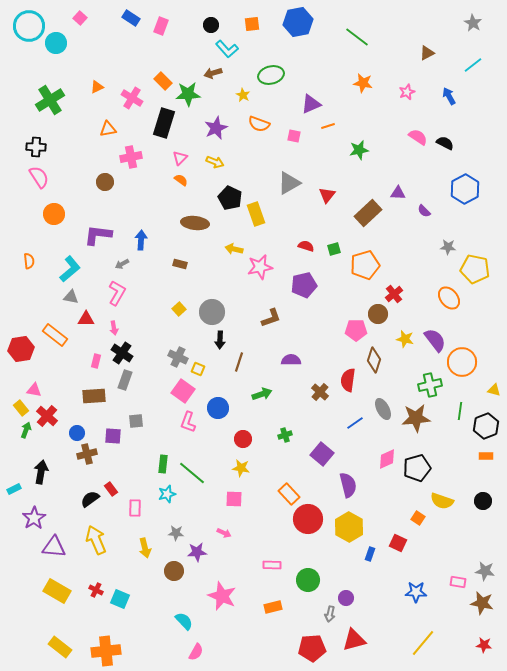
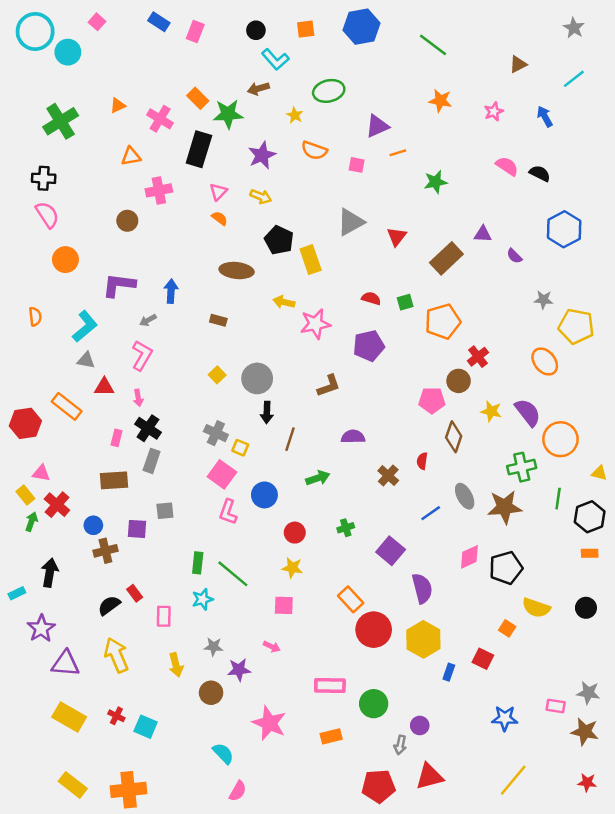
red semicircle: (348, 380) -> (422, 461), size x0.6
pink rectangle: (272, 565) -> (330, 685), size x1.4

